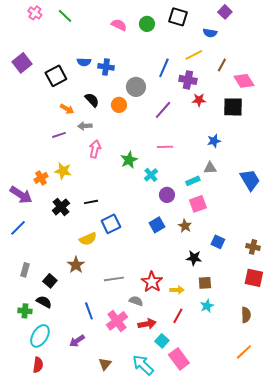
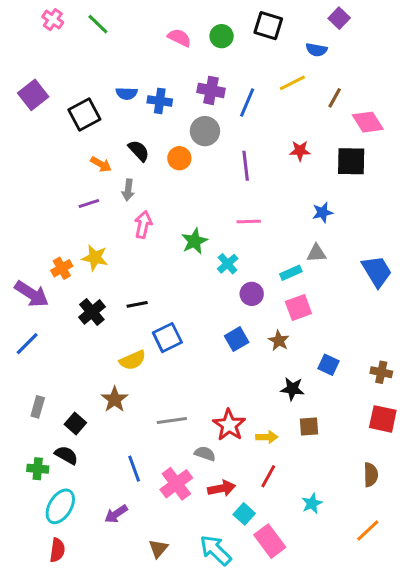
purple cross: (188, 80) -> (211, 90), moved
purple line: (163, 110) -> (246, 166), turned -48
gray arrow: (85, 126) -> (128, 190), turned -80
cyan star: (207, 306) -> (312, 503), moved

